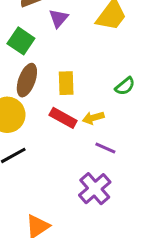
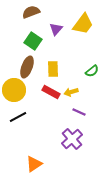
purple triangle: (59, 18) -> (56, 29), moved
green square: (21, 41) -> (33, 41), moved

